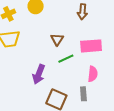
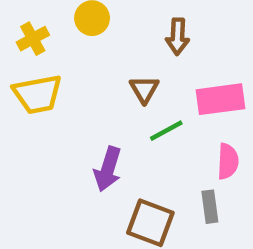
brown arrow: (82, 12) -> (178, 37), moved

